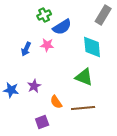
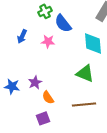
blue semicircle: (62, 27) -> (63, 23), turned 84
blue arrow: (26, 49) -> (22, 36), moved
orange semicircle: (56, 102) -> (48, 97), moved

